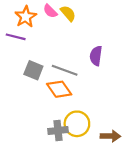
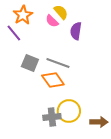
pink semicircle: (50, 11) -> (52, 21), moved
purple line: (16, 37) -> (14, 33), turned 36
purple semicircle: (96, 56) -> (76, 31), moved

